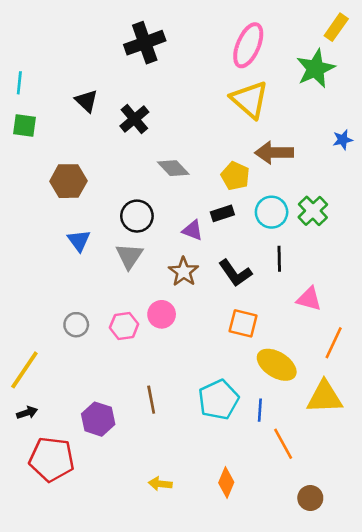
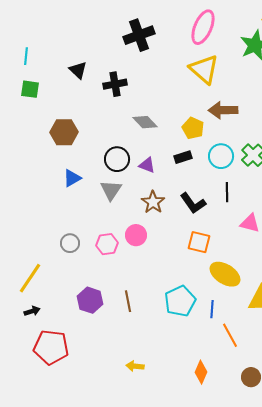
black cross: (145, 43) -> (139, 35), moved
black cross: (134, 119) -> (115, 84), turned 30
purple triangle: (193, 230) -> (147, 165), moved
blue triangle: (79, 241) -> (72, 178), turned 36
purple hexagon: (98, 419) -> (90, 300), moved
orange diamond: (226, 482) -> (201, 372), moved

